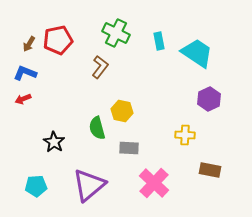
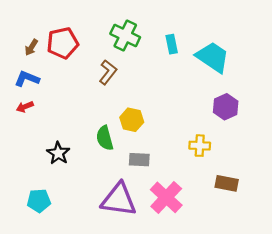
purple triangle: (89, 185) -> (119, 200), moved, turned 48

